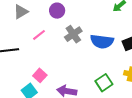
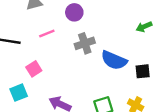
pink square: (40, 75) -> (34, 69), moved

